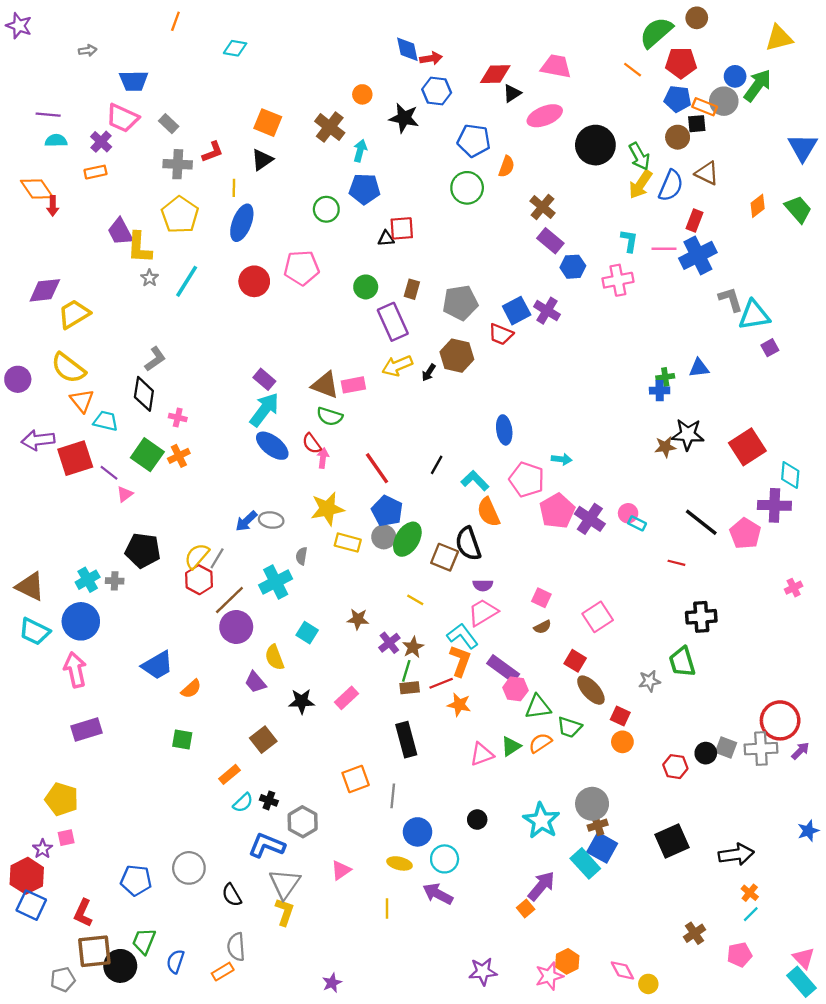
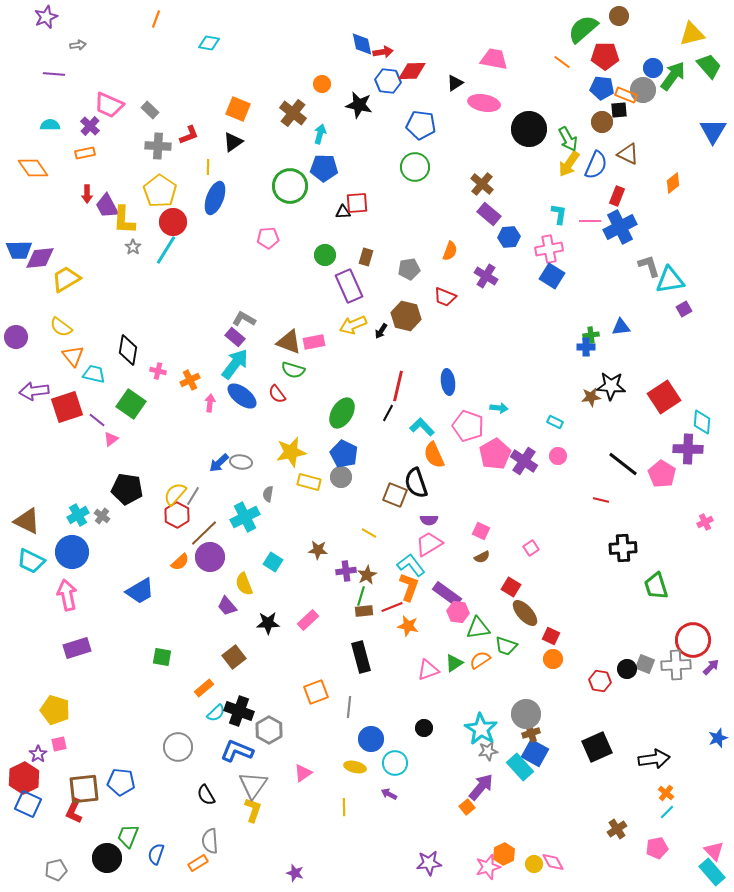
purple star: (19, 26) -> (46, 17), moved, turned 30
red diamond: (495, 74) -> (412, 71), moved
blue trapezoid: (134, 81) -> (19, 250), moved
purple line: (48, 115) -> (54, 74), moved
pink ellipse: (545, 116) -> (484, 103), turned 32
orange semicircle: (506, 166) -> (450, 251), moved
red arrow: (53, 206) -> (87, 194), moved
green circle: (326, 209) -> (290, 186), size x1.5
green trapezoid: (798, 209) -> (709, 66), moved
pink pentagon: (302, 268) -> (268, 238), size x0.7
red circle: (254, 281) -> (173, 222), moved
gray pentagon: (460, 303) -> (409, 269), size x0.7
blue square: (517, 311) -> (552, 276), moved, turned -30
gray L-shape: (155, 359) -> (244, 319), moved, turned -115
yellow semicircle: (68, 368) -> (61, 327), size x0.7
orange cross: (179, 456) -> (190, 380), moved
pink arrow: (323, 458) -> (210, 403), moved
red line: (377, 468) -> (398, 386), moved, turned 48
cyan rectangle: (637, 523) -> (555, 422), moved
green ellipse: (407, 539) -> (342, 413), moved
gray cross: (115, 581) -> (102, 516), turned 35
pink square: (598, 617) -> (531, 548), size x0.6
purple cross: (389, 643) -> (346, 571), turned 30
green trapezoid: (682, 662) -> (656, 586), moved
gray star: (649, 681) -> (488, 751), moved
orange semicircle: (191, 689) -> (180, 562), moved
black cross: (269, 800) -> (239, 711), size x1.8
gray circle: (189, 868) -> (178, 747), moved
purple arrow: (438, 894) -> (389, 794), size x0.6
brown square: (94, 951) -> (84, 789), moved
purple star: (332, 983) -> (295, 873), turned -30
yellow circle: (648, 984) -> (534, 864), moved

